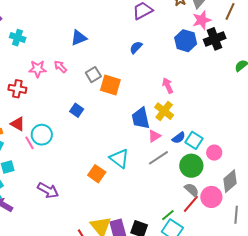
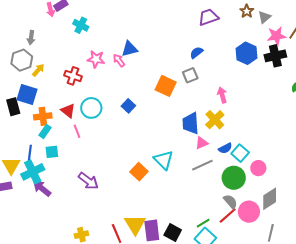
pink star: (202, 20) -> (276, 36), moved
blue triangle: (79, 38) -> (130, 49), moved
gray square: (93, 75) -> (190, 75), moved
cyan circle: (42, 135) -> (91, 108), moved

